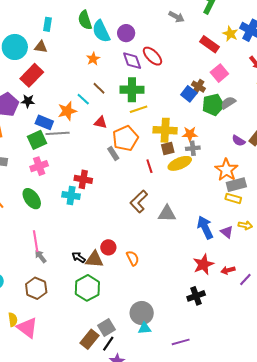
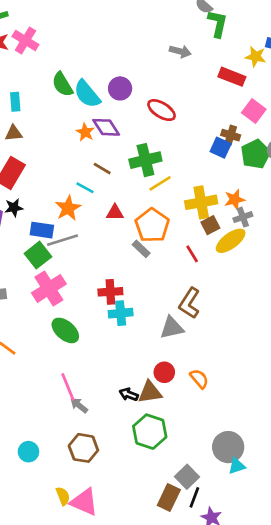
purple diamond: (132, 61) -> (106, 127), moved
pink cross: (39, 166) -> (49, 288), size x1.4
cyan cross: (71, 196) -> (121, 313), moved
green ellipse: (32, 199) -> (65, 330), moved
gray triangle: (167, 214) -> (172, 328), moved

